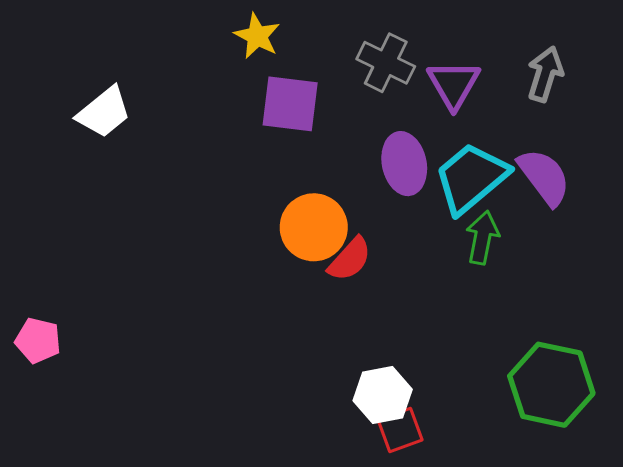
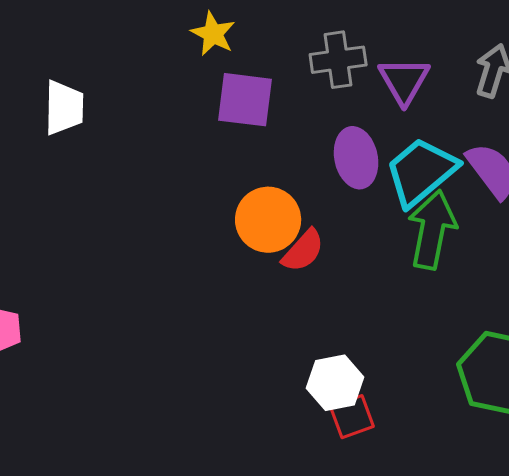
gray cross: (386, 63) -> (338, 60), turned -34
white trapezoid: (104, 112) -> (64, 108), turned -50
green arrow: (482, 238) -> (432, 230), size x1.5

